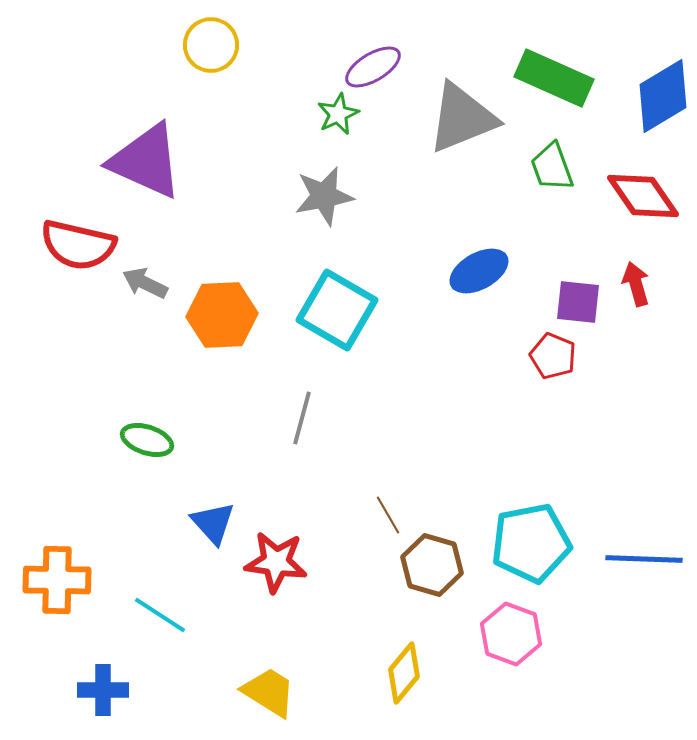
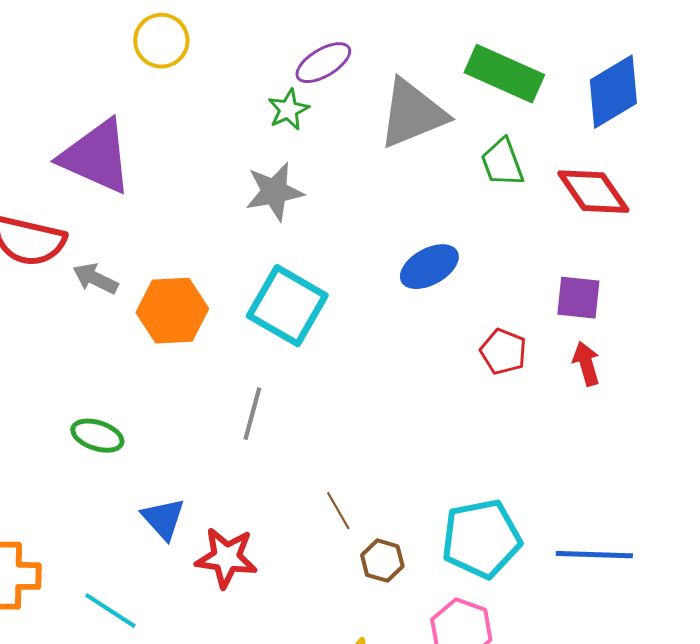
red arrow: (636, 284) -> (586, 364), moved
purple square: (578, 302) -> (578, 298), moved
brown hexagon: (432, 565) -> (382, 561), size x0.7

